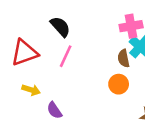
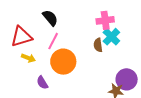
orange circle: (119, 84) -> (63, 62), moved, size x1.6
yellow arrow: (31, 90) -> (28, 58), moved

